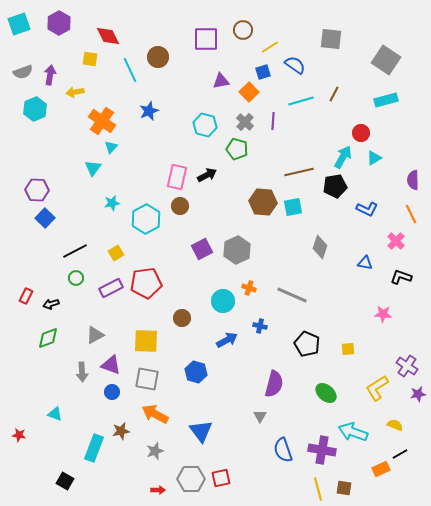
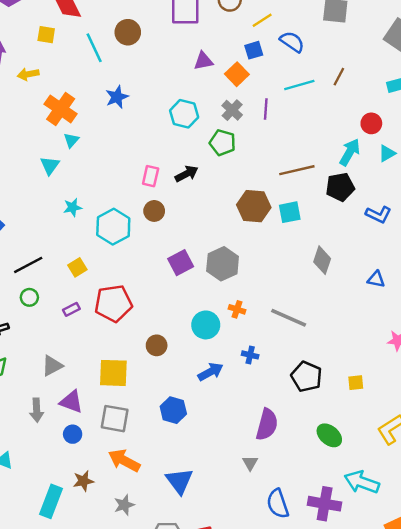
pink rectangle: (177, 177) -> (151, 176), size x0.7
purple rectangle: (111, 288) -> (71, 309), size x0.6

